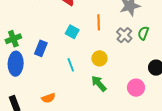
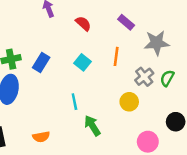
blue rectangle: (41, 48) -> (41, 63), moved
yellow circle: (99, 58) -> (129, 102), moved
green arrow: (99, 83) -> (92, 126), moved

